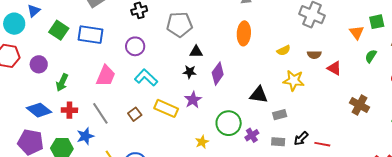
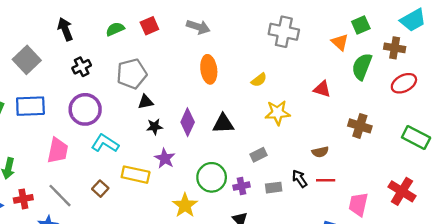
purple circle: (135, 46) -> (85, 109), size x1.4
black triangle: (196, 52) -> (145, 102), moved
brown semicircle: (314, 55) -> (320, 152), moved
green semicircle: (371, 56) -> (362, 67), size x1.6
black triangle: (259, 95) -> (223, 124), moved
gray rectangle: (280, 115) -> (259, 155), moved
purple cross: (252, 135) -> (242, 186), turned 32
black arrow: (301, 139) -> (300, 179), turned 112
yellow star: (202, 142) -> (185, 205), size x1.5

